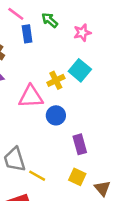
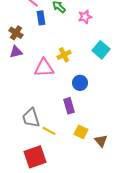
cyan square: (80, 70) -> (101, 50), moved
blue circle: (56, 115) -> (80, 83), moved
purple rectangle: (80, 144) -> (69, 106), moved

